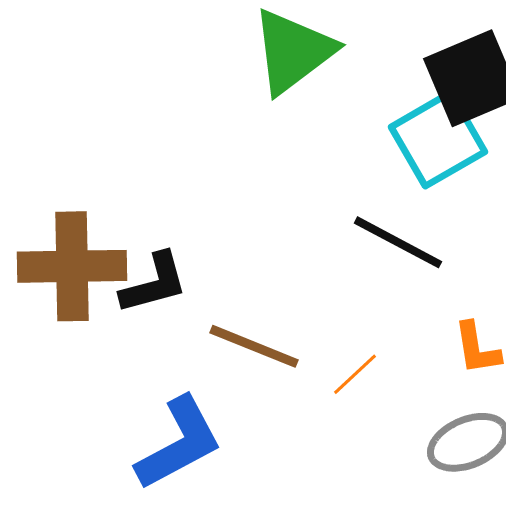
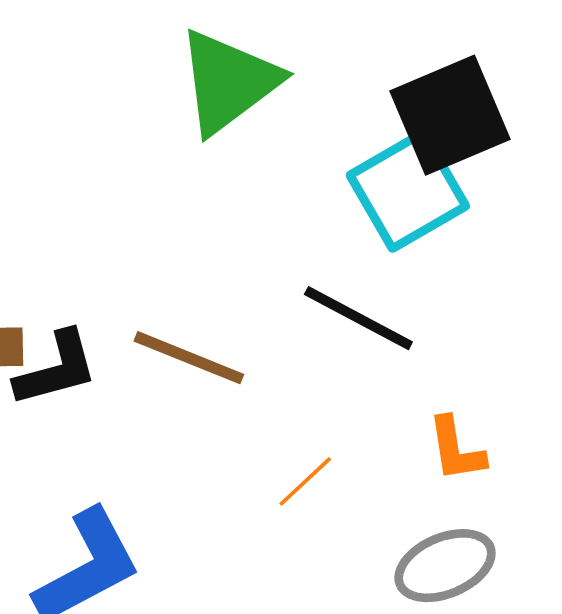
brown line: (254, 346) -> (189, 358), moved

